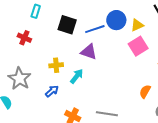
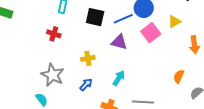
yellow triangle: (137, 25) -> (174, 22), moved
pink square: (138, 46) -> (151, 33), moved
cyan arrow: (77, 76) -> (119, 78), moved

